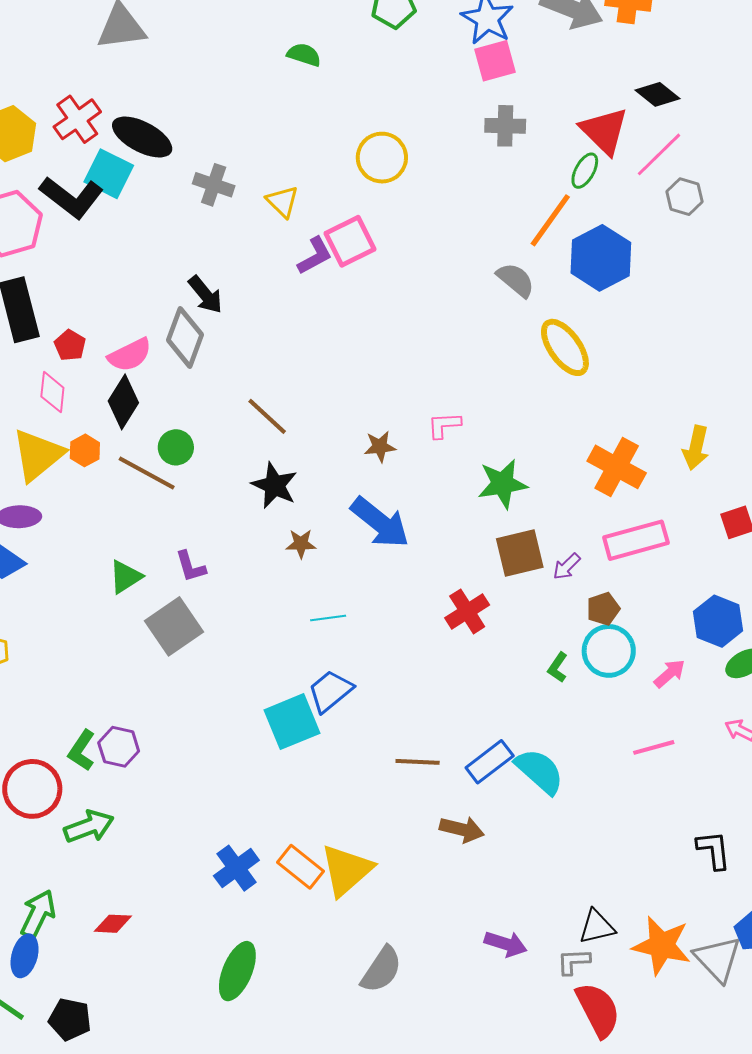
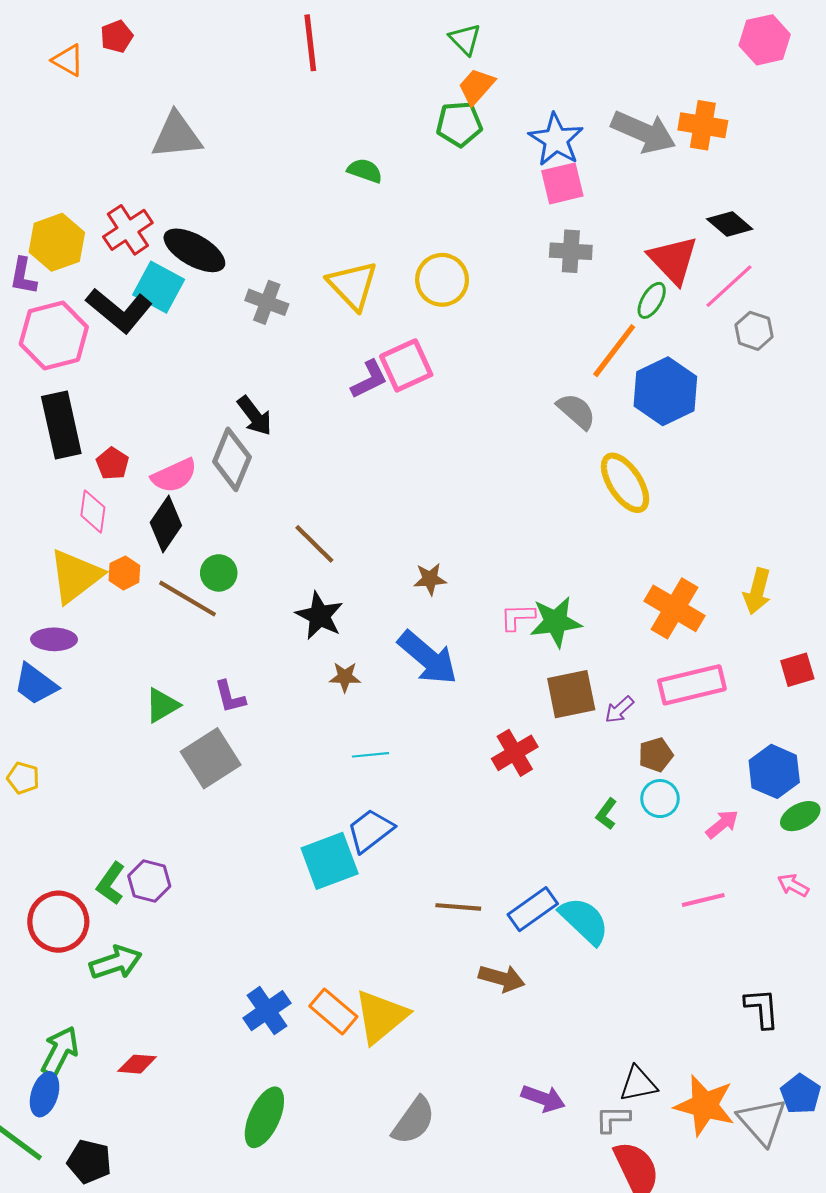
yellow triangle: (282, 201) -> (353, 285), moved, size x1.5
pink L-shape: (444, 425) -> (518, 617), moved
cyan circle: (609, 651) -> (660, 799), size x0.7

